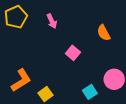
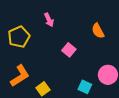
yellow pentagon: (16, 17) -> (19, 37), moved
cyan square: (90, 92) -> (85, 87), turned -32

